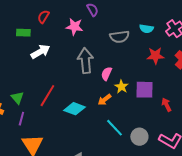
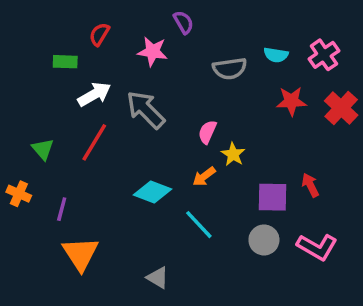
gray arrow: (85, 61) -> (146, 110), moved, turned -40
purple square: (144, 90) -> (273, 197), moved
red line: (47, 96) -> (94, 142), moved
green triangle: (17, 98) -> (43, 149), moved
cyan line: (114, 128) -> (199, 225), moved

